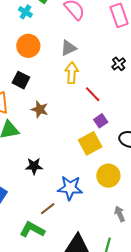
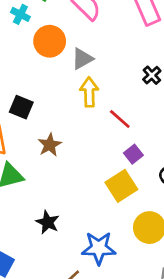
orange circle: (28, 46) -> (50, 41), moved
brown star: (40, 109) -> (50, 145), turned 30
black star: (34, 166) -> (48, 222), turned 30

